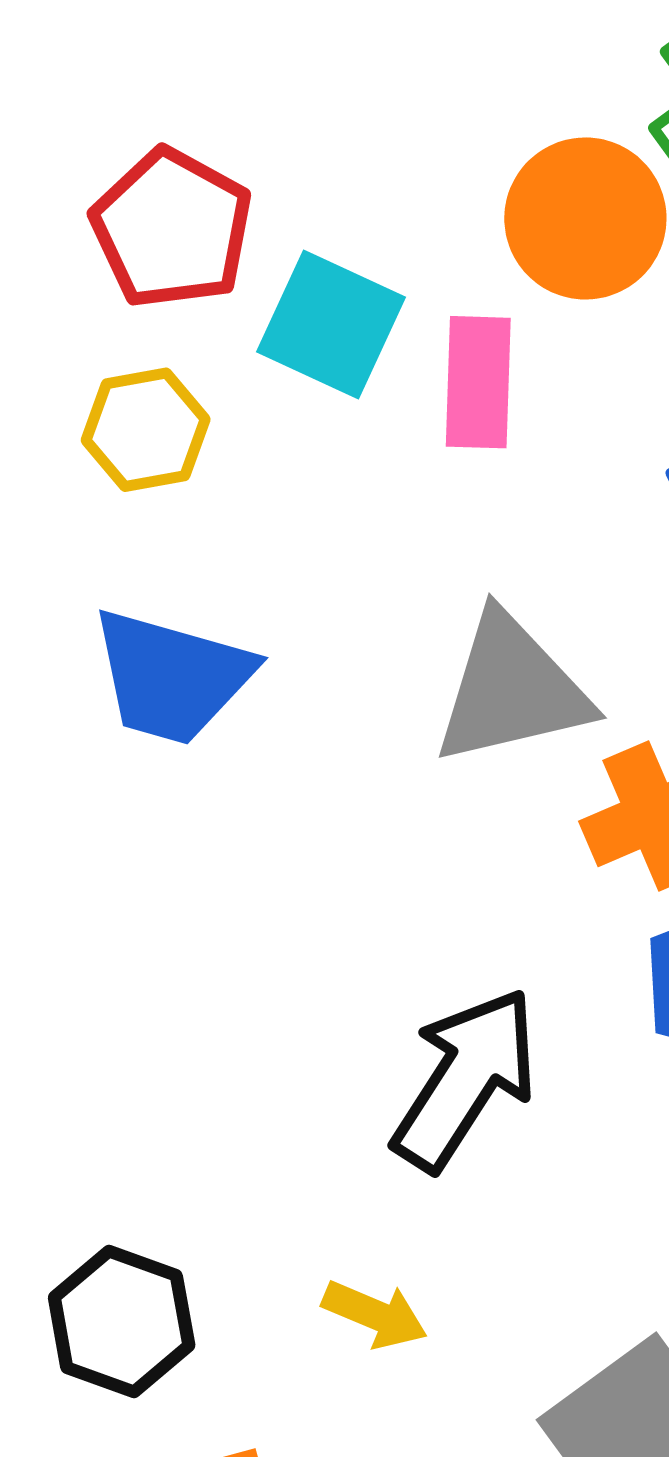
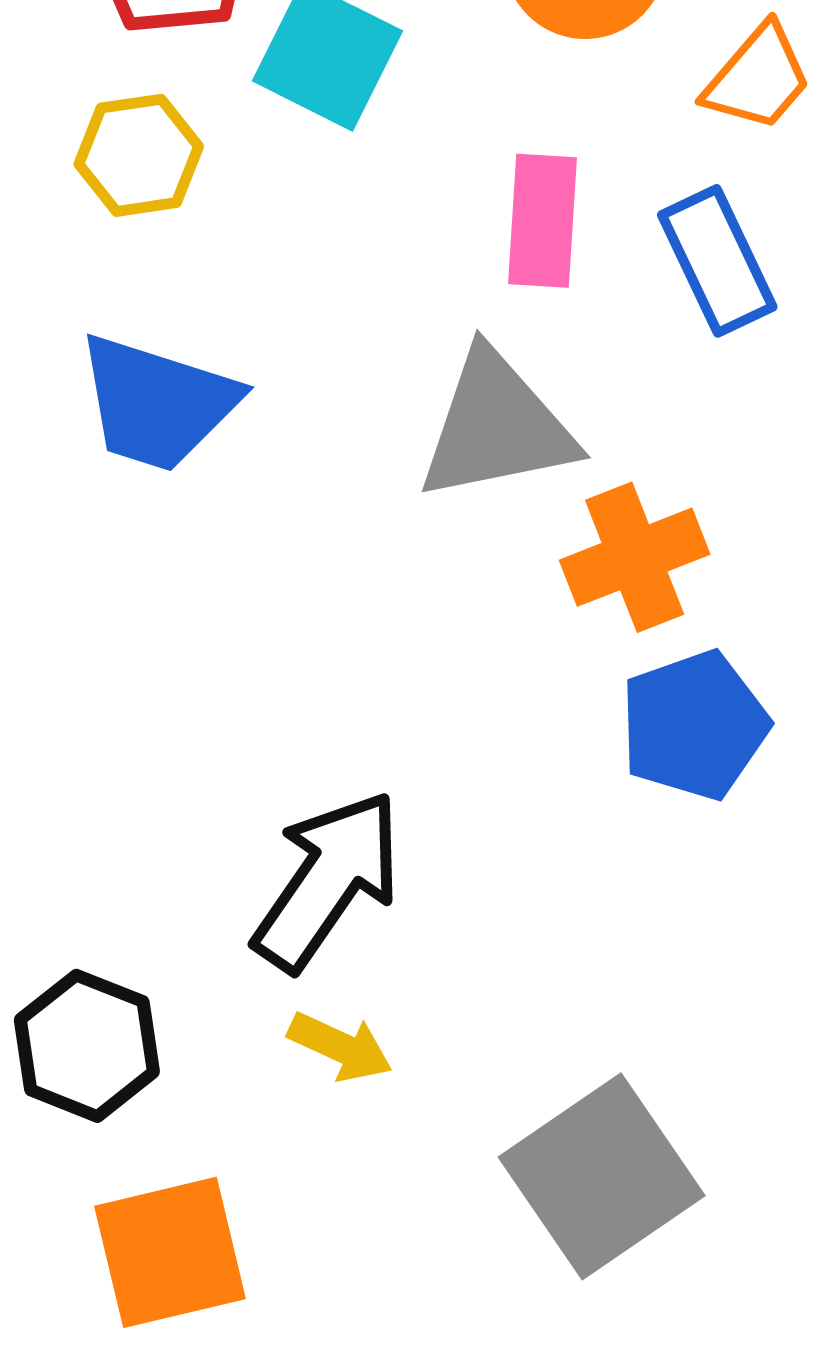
pink rectangle: (478, 382) -> (543, 221), moved
black arrow: (465, 1079) -> (328, 881), moved

